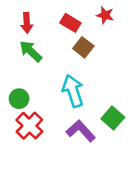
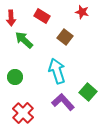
red arrow: (27, 23) -> (11, 18), moved
red rectangle: (70, 23) -> (42, 16), moved
red cross: (29, 126) -> (23, 113), moved

